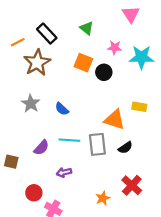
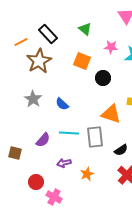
black circle: (104, 72) -> (103, 78), moved
black semicircle: (125, 148) -> (121, 150), moved
orange star: (103, 198) -> (87, 174), moved

